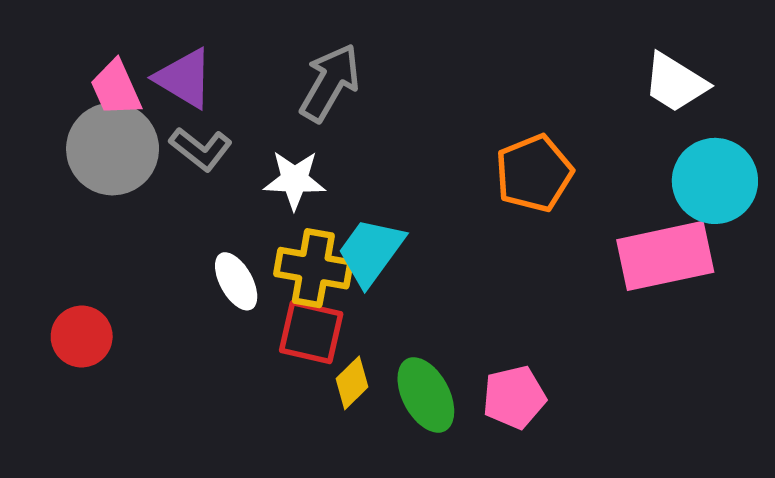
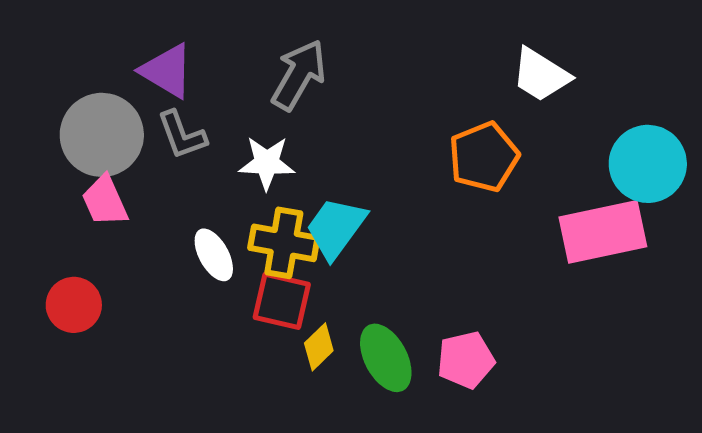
white trapezoid: (675, 83) -> (541, 75), moved
pink trapezoid: (116, 88) -> (105, 201), moved
gray L-shape: (201, 149) -> (182, 135), turned 32

